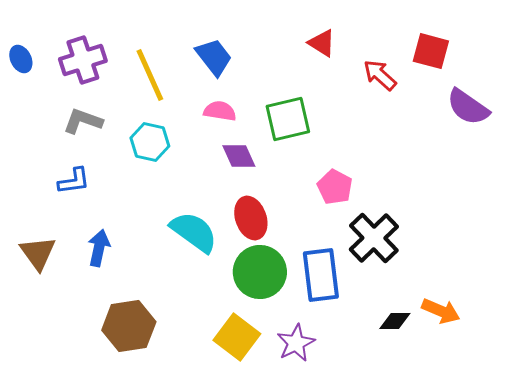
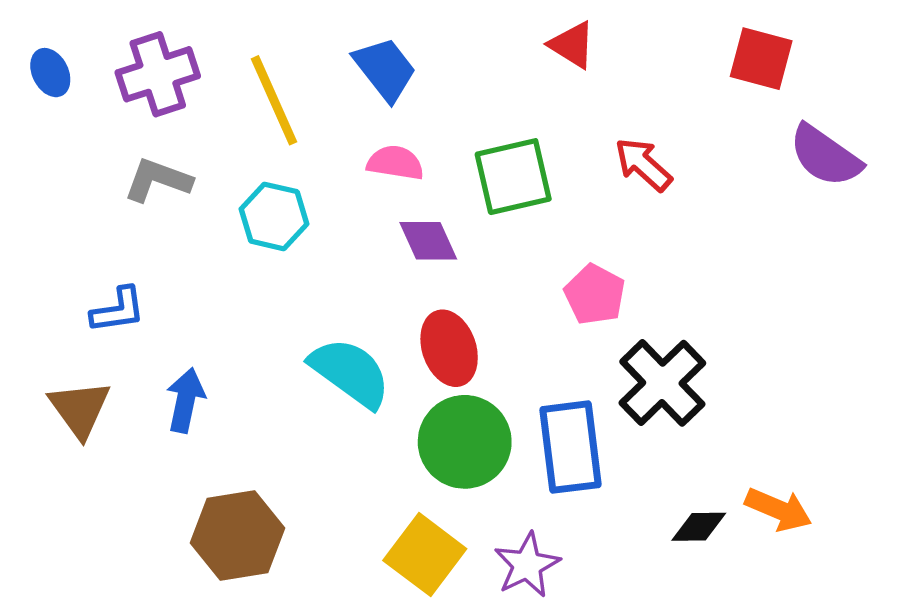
red arrow: (380, 75) -> (643, 164), moved
blue L-shape: (74, 181) -> (118, 310), moved

